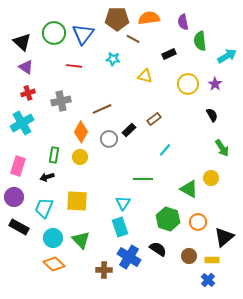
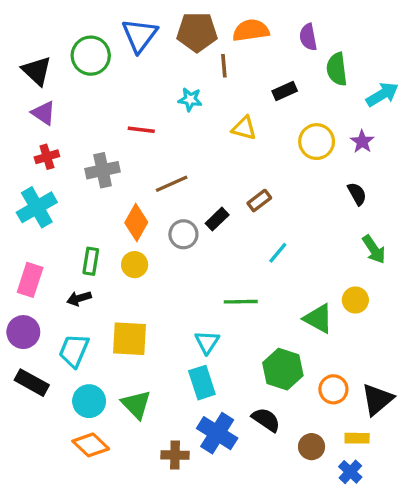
blue triangle: (83, 34) -> (140, 35), moved
brown line: (133, 39) -> (224, 66), turned 56
red line: (74, 66) -> (141, 130), moved
orange circle: (198, 222) -> (333, 389), moved
brown circle: (189, 256) -> (312, 447), moved

